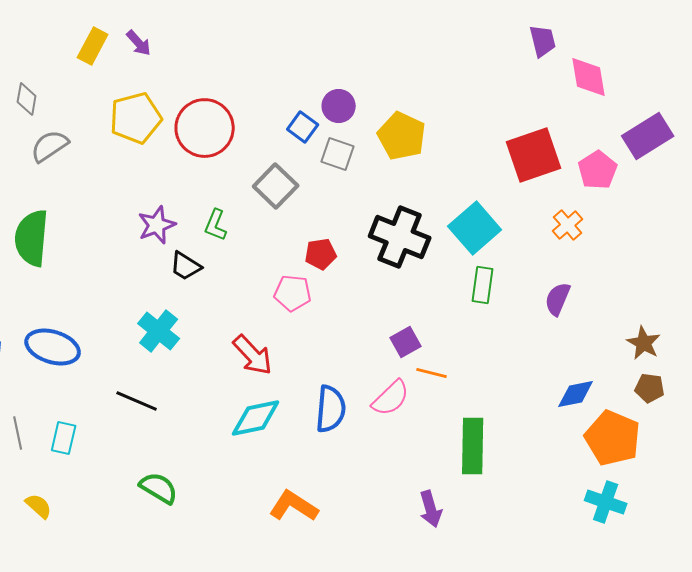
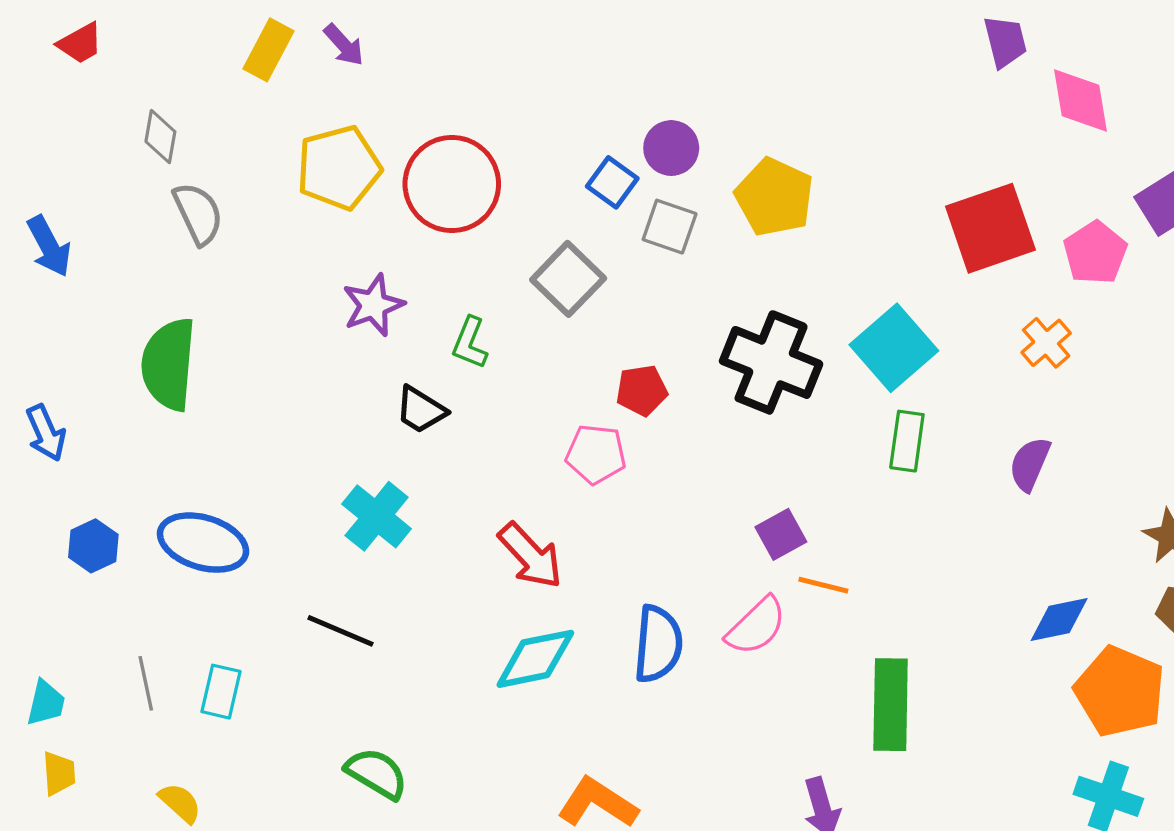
gray semicircle: (50, 146) -> (198, 213), turned 99
purple star: (157, 225) -> (373, 305), moved

